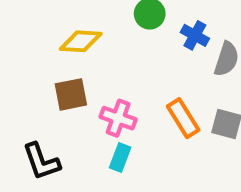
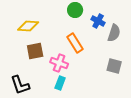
yellow diamond: (81, 41) -> (28, 26), moved
orange rectangle: (183, 118) -> (75, 43), moved

